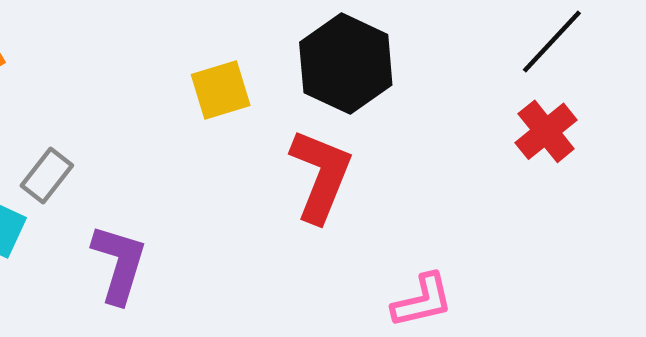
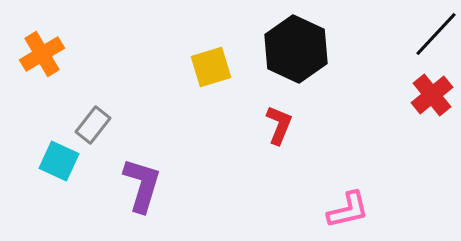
red L-shape: (321, 175) -> (279, 125), size x0.6

